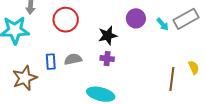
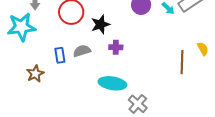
black star: (108, 36) -> (100, 25), moved
brown star: (25, 78) -> (35, 74), size x0.7

